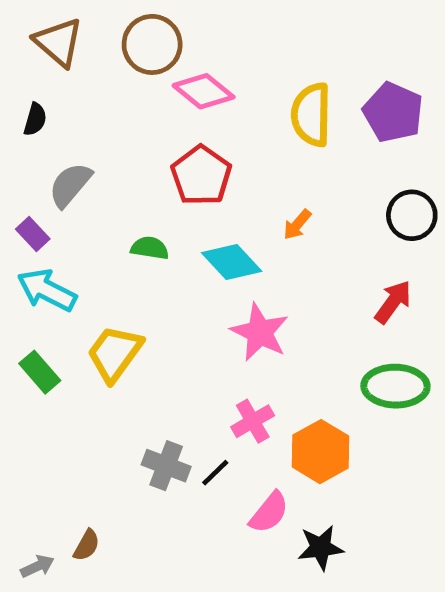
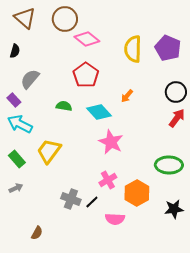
red arrow: (393, 302) -> (177, 118), moved
pink semicircle: (269, 512) -> (115, 219), turned 54
black star: (321, 548) -> (174, 209), moved
gray arrow: (37, 566) -> (16, 188), moved

